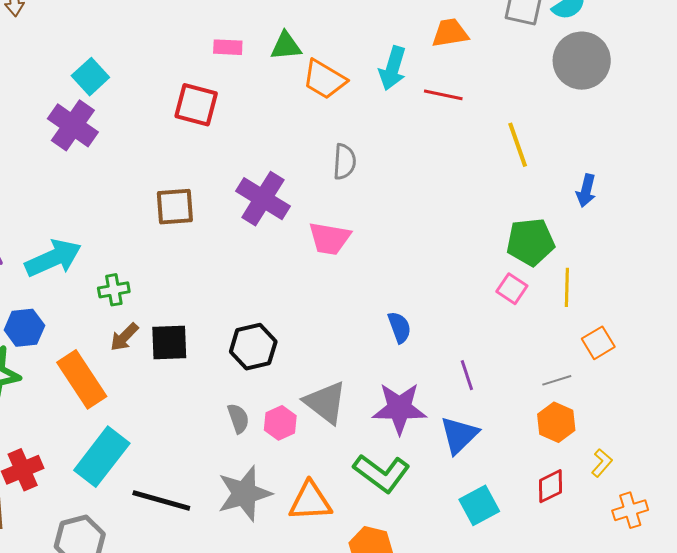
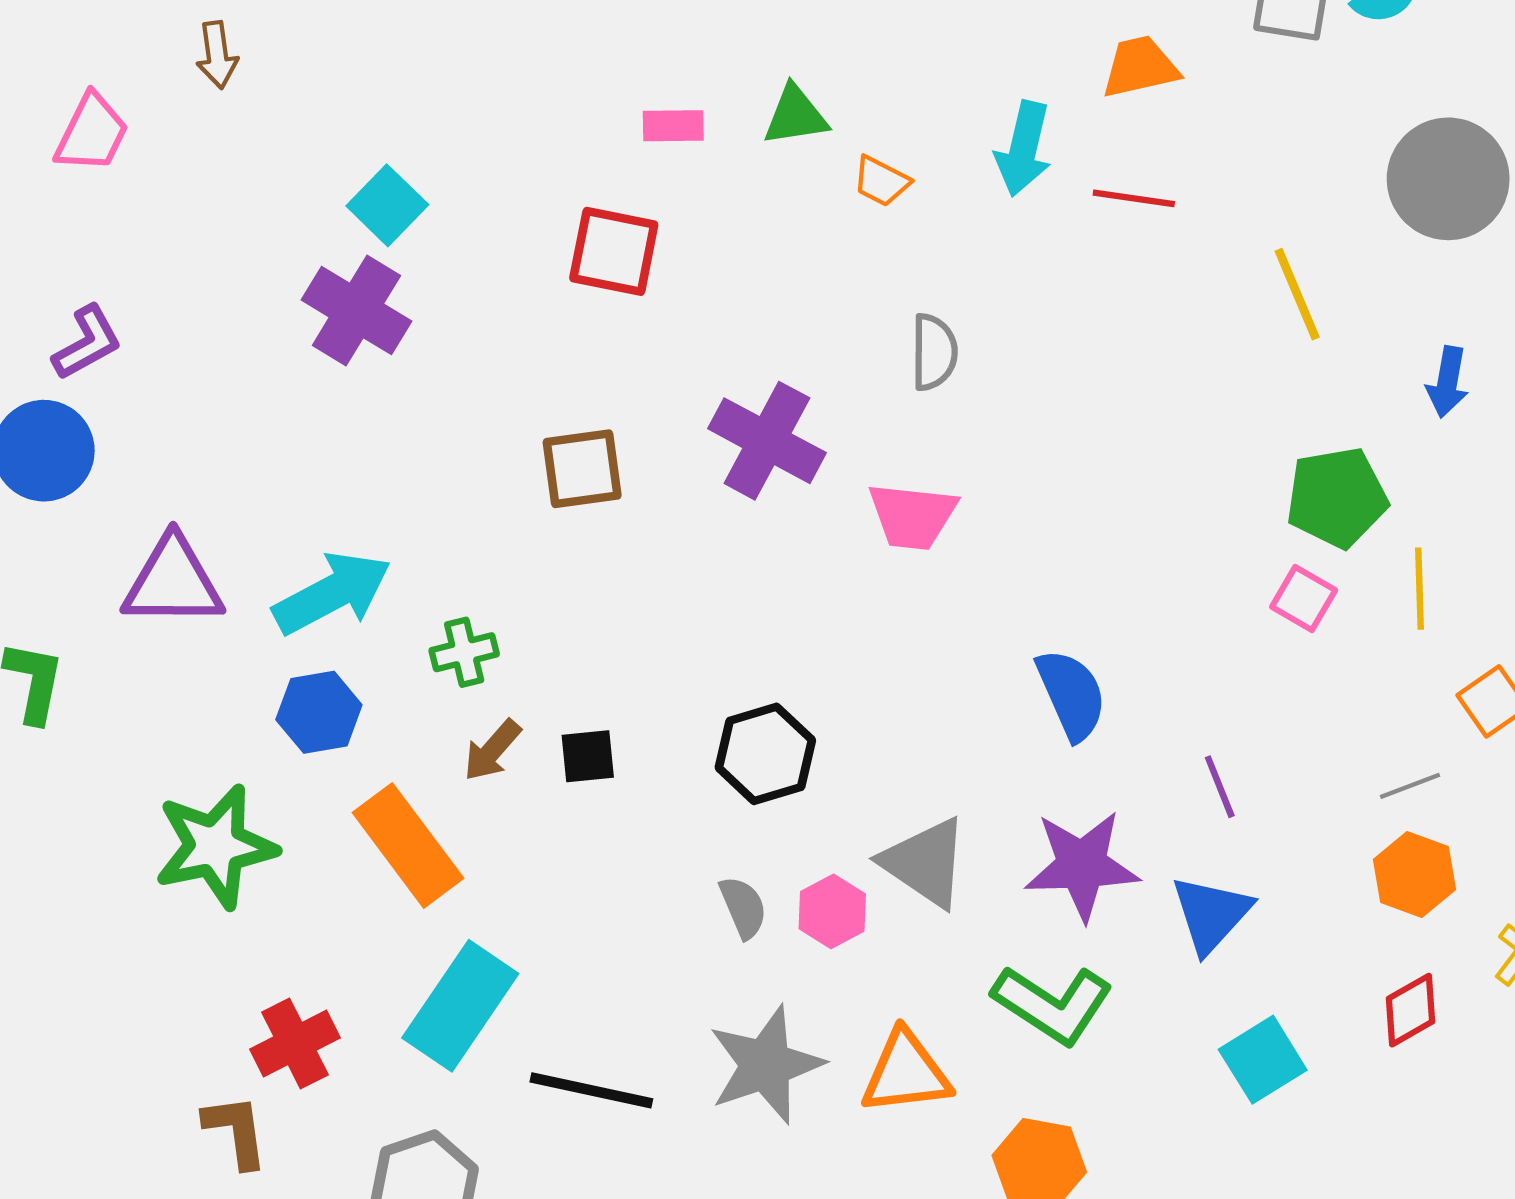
gray circle: (582, 61) -> (1448, 179), moved
orange trapezoid: (324, 79) -> (881, 181), size x0.6
blue semicircle: (399, 327) -> (1071, 694), size x1.4
blue hexagon: (24, 328) -> (319, 712), moved
black square: (169, 343) -> (588, 756), size x0.7

